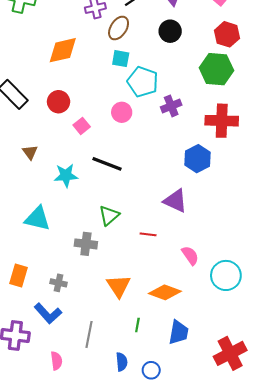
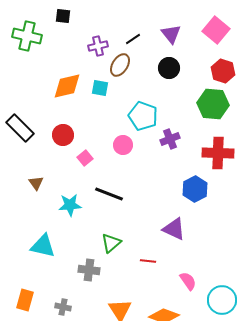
cyan square: (121, 59) -> (100, 88), moved

